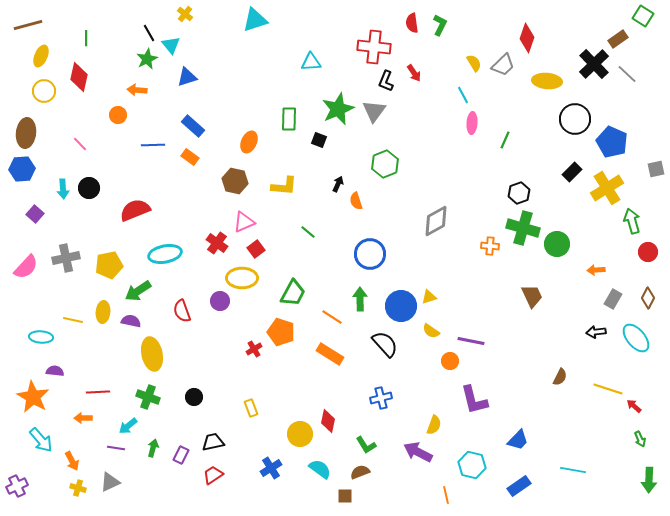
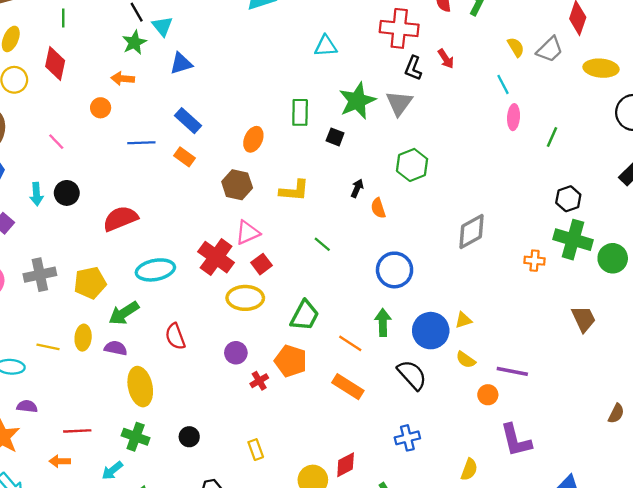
red cross: (217, 243) -> (216, 257), size x1.4
purple circle: (220, 301) -> (236, 353), moved
red diamond: (328, 421) -> (346, 465), turned 50

